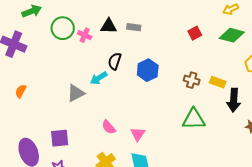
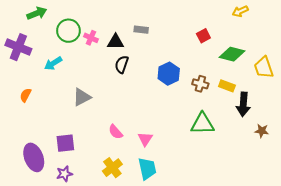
black triangle: (109, 26) -> (116, 42), moved
green diamond: (232, 35) -> (232, 54), moved
blue hexagon: (148, 70) -> (169, 74), moved
cyan arrow: (99, 78) -> (53, 63), moved

